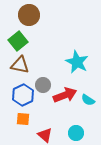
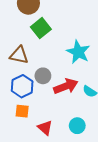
green square: (18, 41) -> (41, 28), moved

